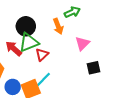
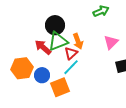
orange arrow: (58, 26) -> (78, 41), moved
cyan line: (43, 80) -> (71, 67), moved
blue circle: (13, 87) -> (42, 75), moved

